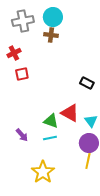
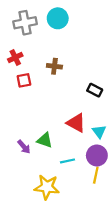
brown cross: (51, 35) -> (54, 66), moved
green triangle: (51, 121) -> (45, 140), moved
cyan line: (50, 138) -> (67, 161), moved
yellow star: (43, 172) -> (47, 187), turned -30

